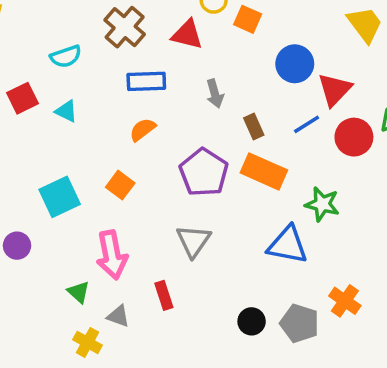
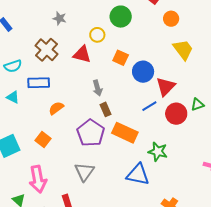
orange square: (248, 19) -> (121, 58), moved
blue rectangle: (146, 81) -> (39, 83), moved
brown rectangle: (254, 127) -> (105, 109), moved

